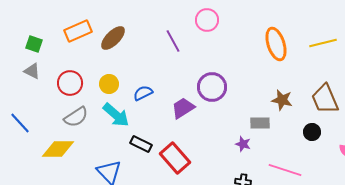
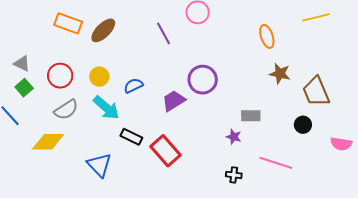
orange rectangle: (78, 31) -> (68, 23), turned 44
yellow line: (323, 43) -> (316, 17), moved
green square: (34, 44) -> (24, 88), moved, turned 30
orange ellipse: (276, 44) -> (267, 36), size x0.7
brown star: (282, 100) -> (280, 74), moved

